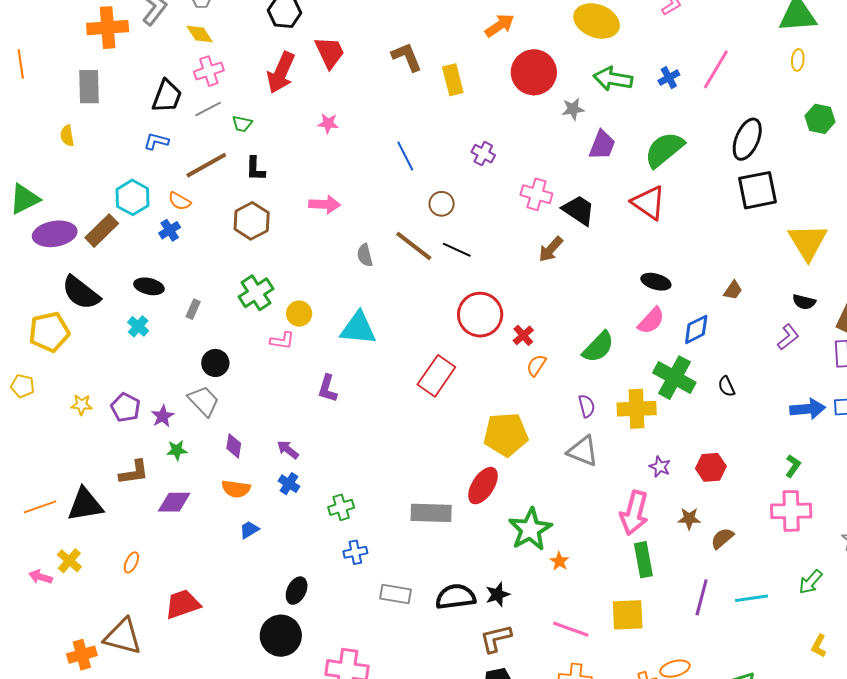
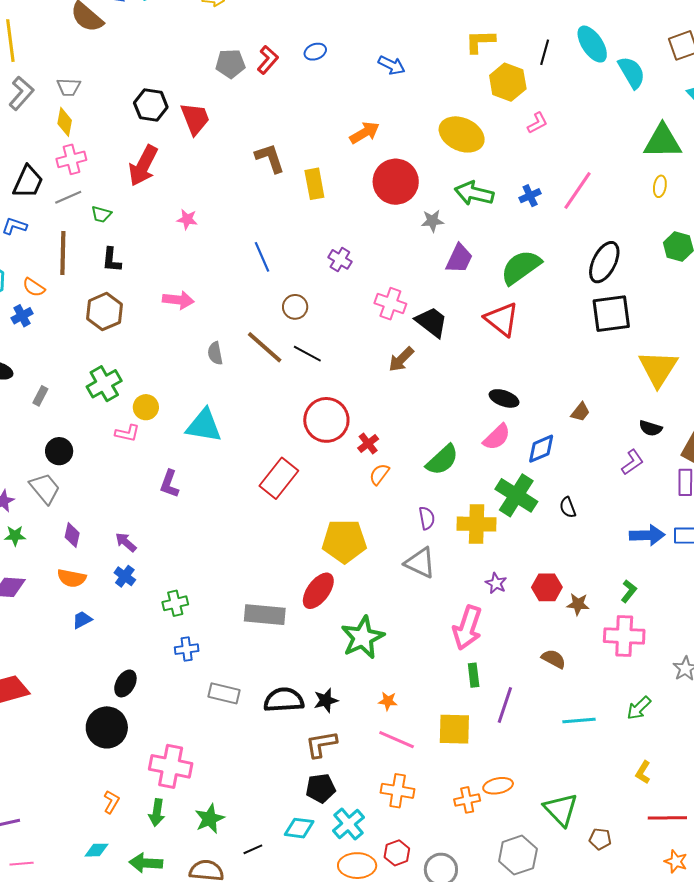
yellow diamond: (200, 34) -> (65, 122), turned 40
red trapezoid: (330, 52) -> (195, 119), moved
brown line: (206, 165) -> (63, 253), turned -63
brown star: (689, 519) -> (578, 604), moved
brown semicircle: (722, 538) -> (554, 659), turned 65
green rectangle: (643, 560) -> (474, 675), size x0.7
orange star: (559, 561) -> (388, 701), moved, turned -30
purple line: (702, 597) -> (505, 705), moved

